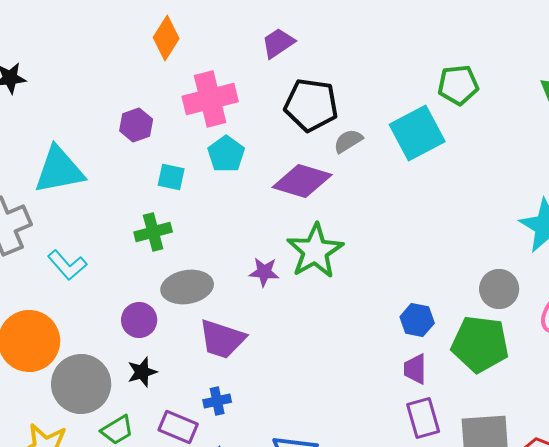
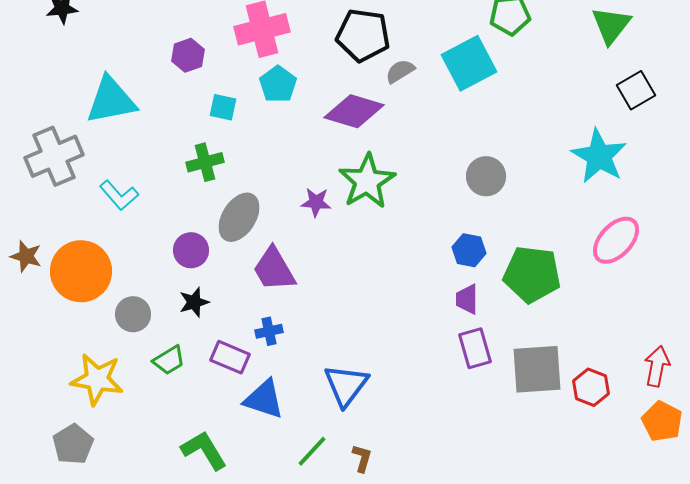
gray ellipse: (187, 287) -> (239, 217), turned -48
gray circle: (499, 289) -> (486, 176), moved
purple trapezoid: (222, 339) -> (274, 269), turned 42
gray circle: (81, 384) -> (133, 314), size x0.6

